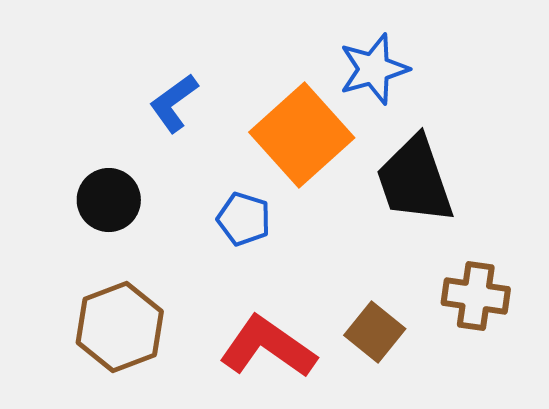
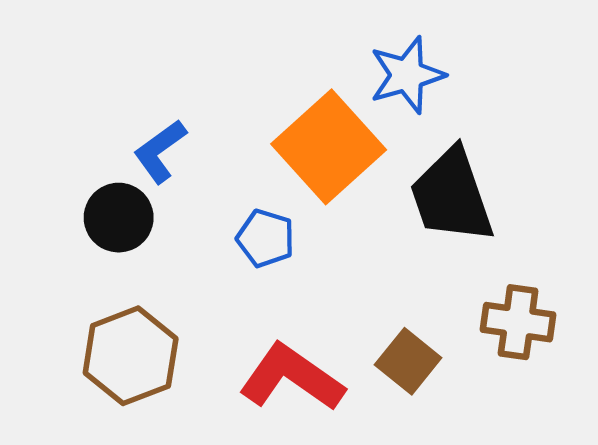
blue L-shape: (174, 103) -> (160, 151), moved

